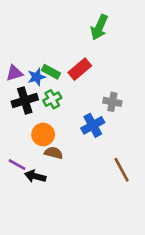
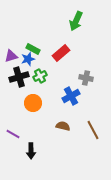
green rectangle: (51, 72) -> (33, 49), moved
brown semicircle: (54, 153) -> (63, 126), moved
purple line: (17, 165) -> (13, 134), moved
black arrow: (35, 176) -> (31, 151), moved, turned -105

